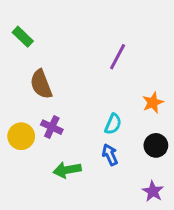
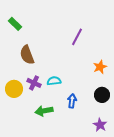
cyan semicircle: (113, 124) -> (54, 81), moved, turned -120
blue arrow: (110, 155) -> (72, 101), turned 32

